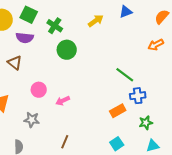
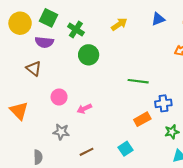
blue triangle: (126, 12) -> (158, 19), moved
green line: (125, 75) -> (138, 81), moved, turned -30
gray star: (32, 120) -> (61, 132), moved
brown line: (65, 142) -> (86, 152), turned 40
cyan square: (117, 144) -> (125, 149), moved

